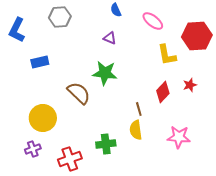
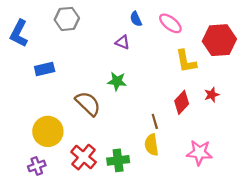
blue semicircle: (116, 10) -> (136, 19), moved
green star: (105, 73) -> (117, 81), size x0.7
red cross: (70, 159) -> (84, 157), moved, turned -30

